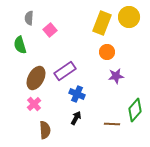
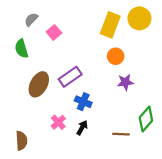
gray semicircle: (29, 18) -> (31, 19), turned 40
pink cross: (34, 104) -> (58, 122), moved
brown semicircle: (45, 130) -> (22, 141), moved

